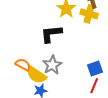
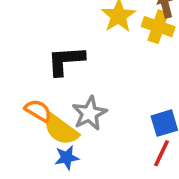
black L-shape: (51, 34) -> (66, 61), moved

